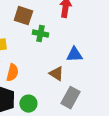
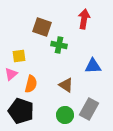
brown triangle: (56, 74) -> (66, 85), moved
green circle: (28, 104) -> (65, 115), moved

